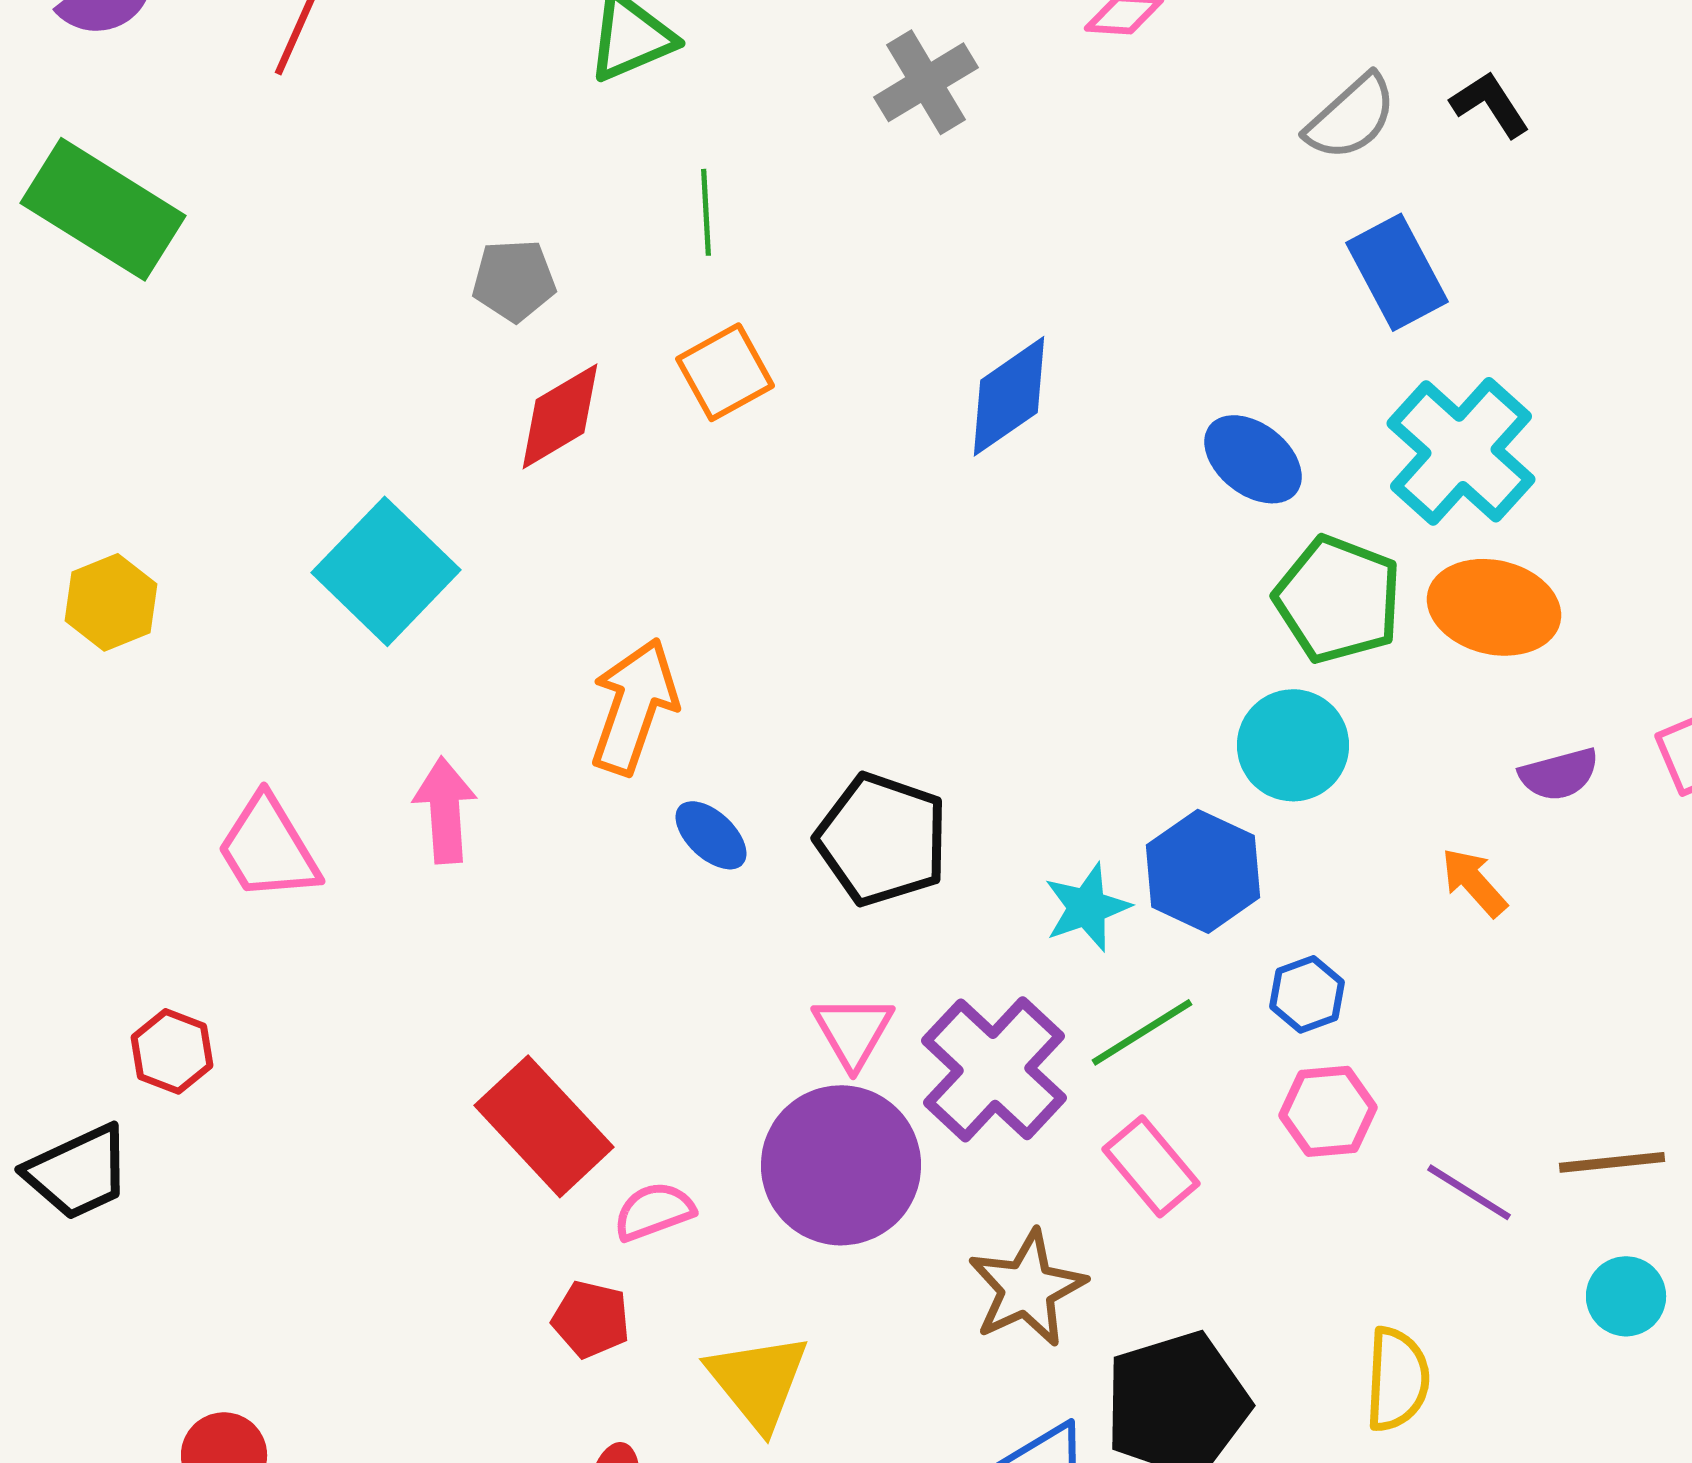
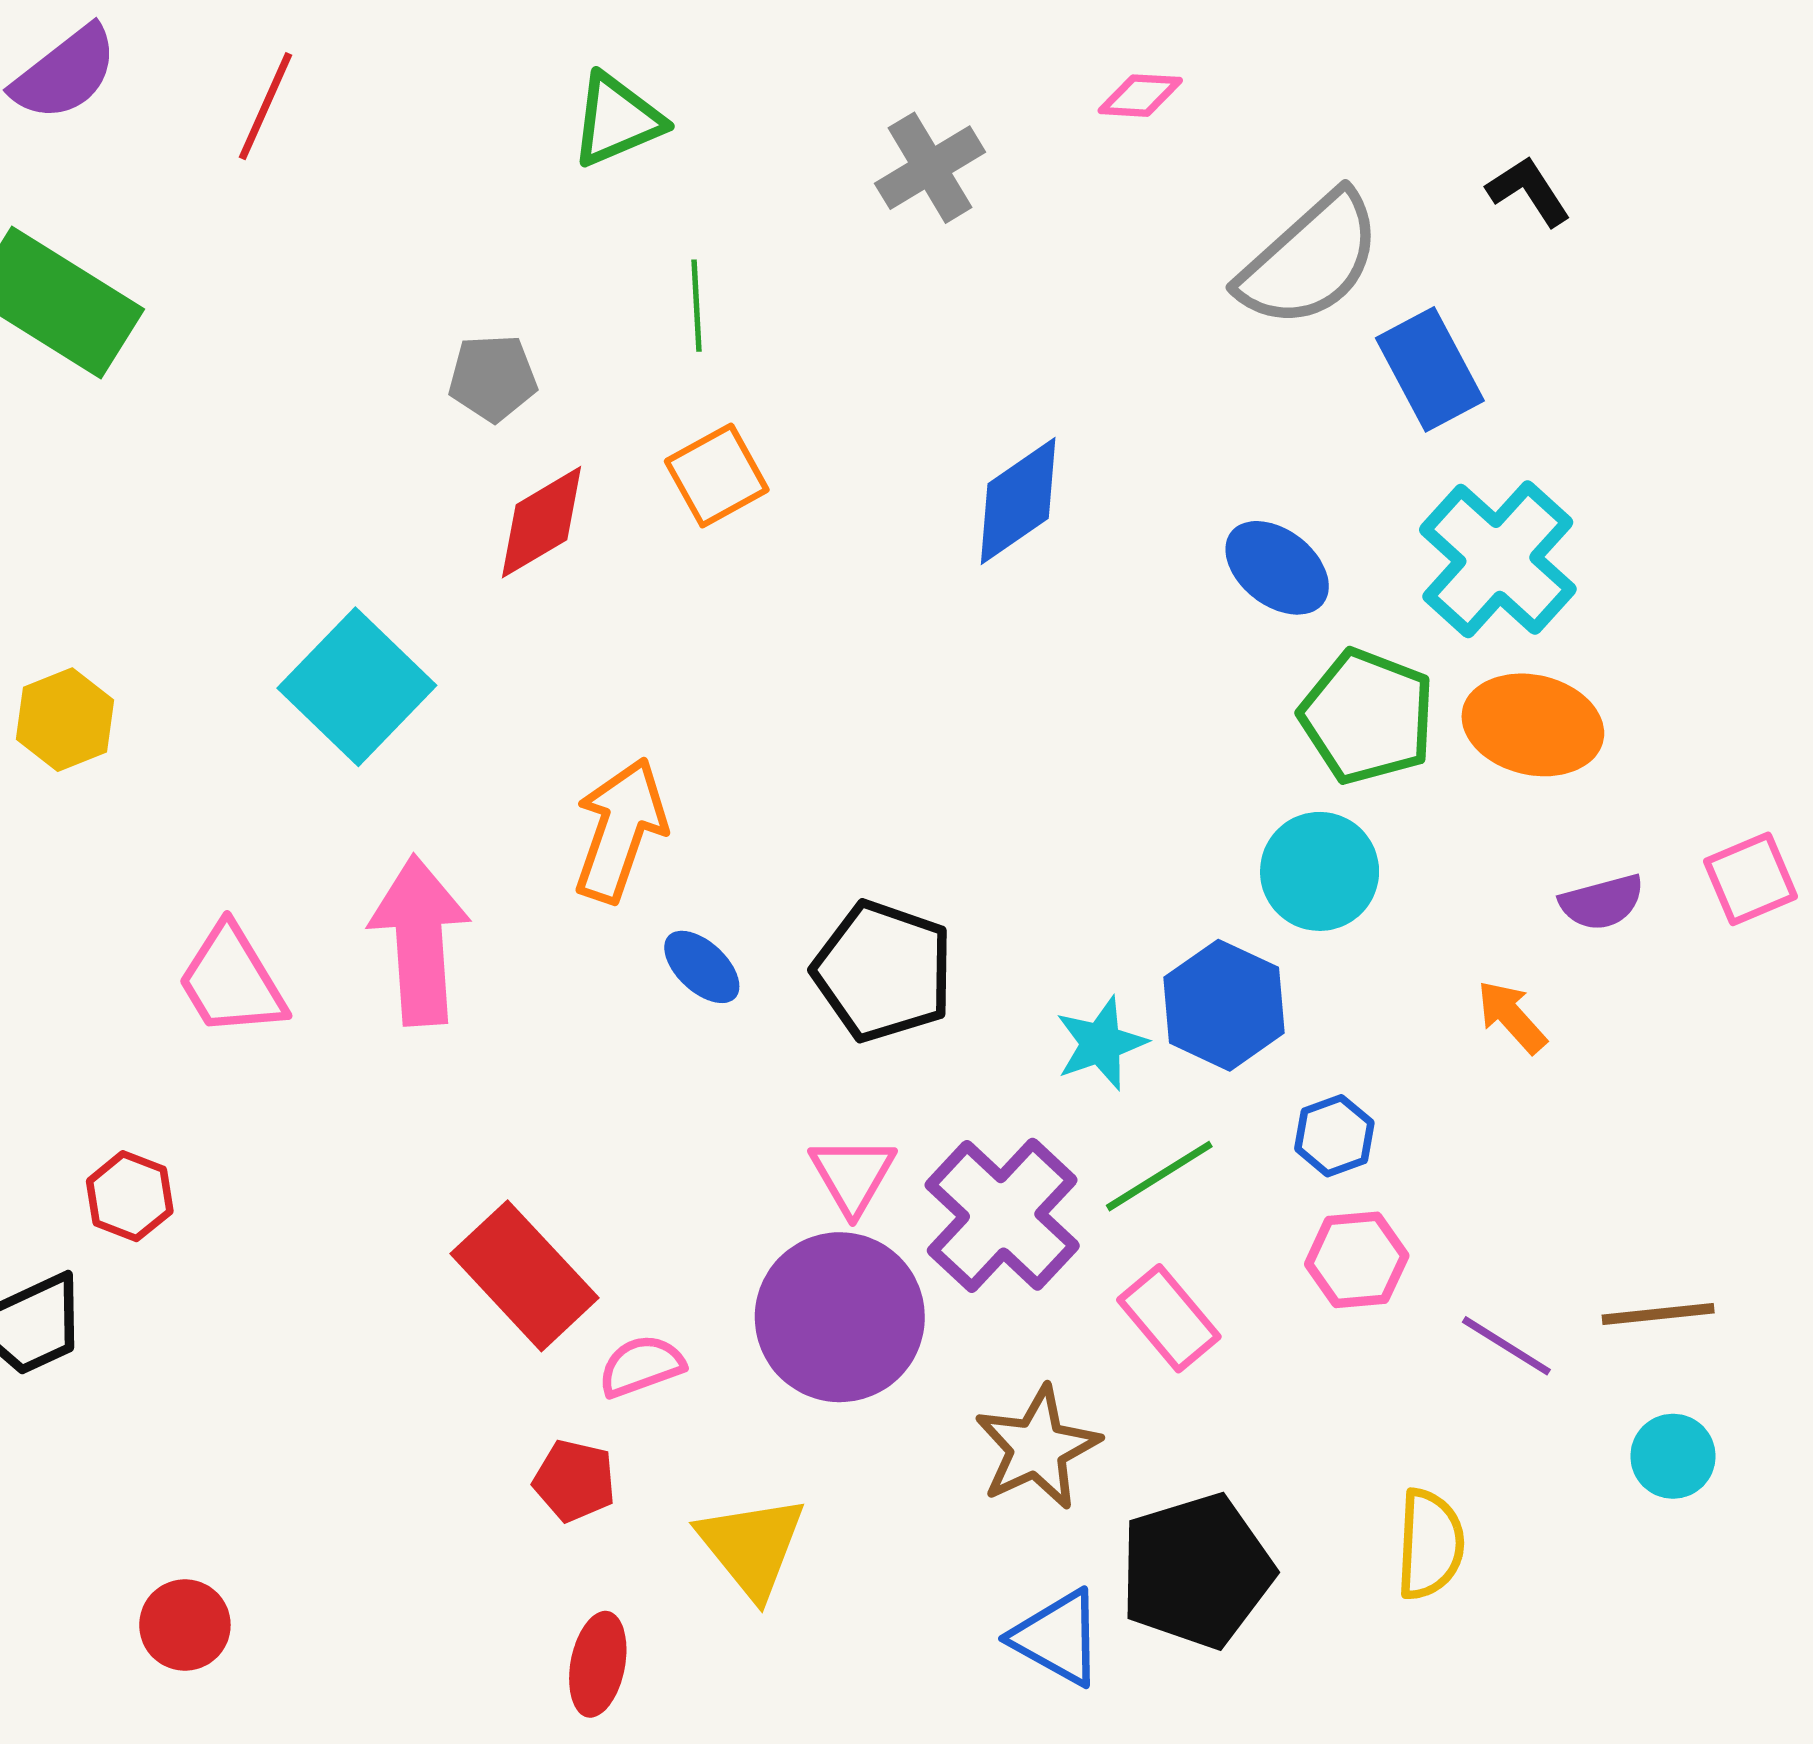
gray semicircle: (1351, 117) -> (1310, 260), moved, size x1.5
pink arrow: (445, 810) -> (419, 940), size x1.5

